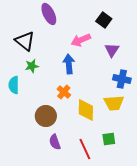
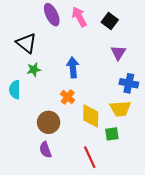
pink arrow: (81, 40) -> (79, 17), moved, turned 84
green square: (109, 139) -> (112, 134), moved
purple semicircle: (55, 142) -> (45, 150), moved

